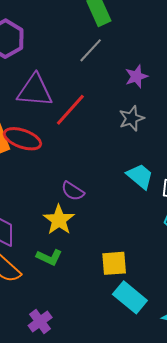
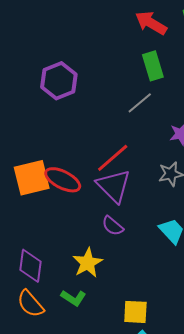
purple triangle: (35, 91) -> (114, 186), moved, turned 33
purple semicircle: (73, 191) -> (113, 226), moved

